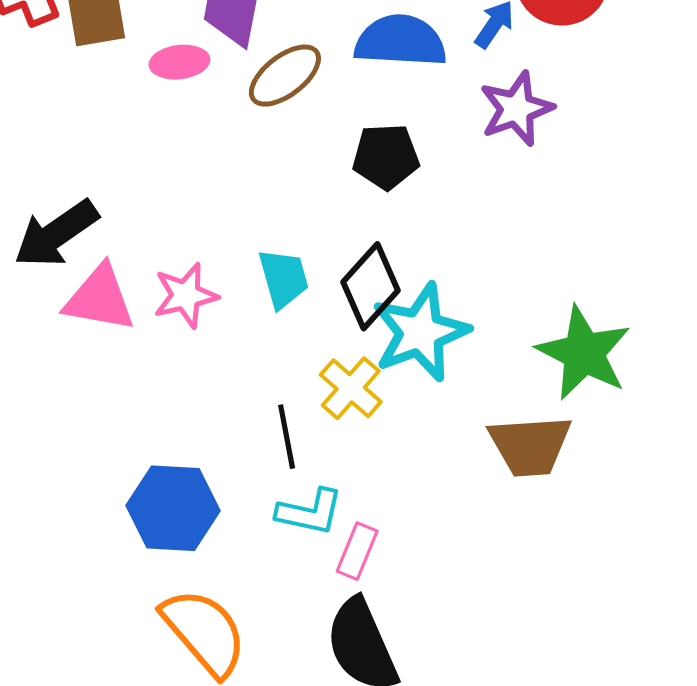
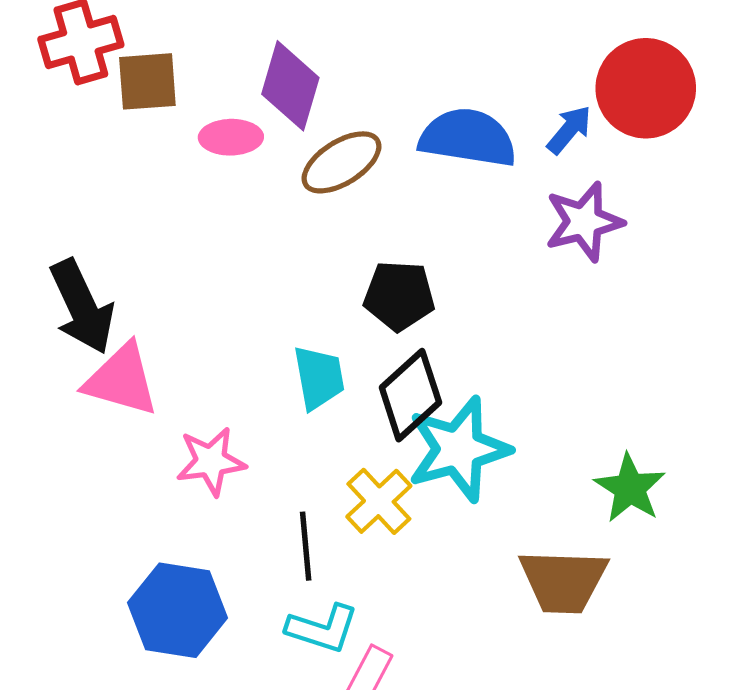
black pentagon: (386, 157) -> (399, 296), moved
black arrow: (56, 234) -> (82, 307), turned -86
pink star: (186, 295) -> (211, 461), moved
green star: (584, 353) -> (630, 488), size x0.7

